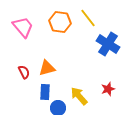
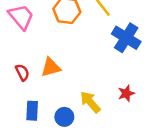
blue rectangle: (45, 92) -> (32, 111), moved

